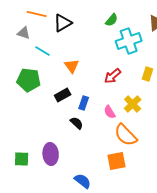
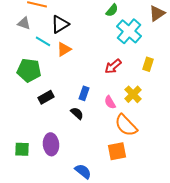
black triangle: (63, 23) -> (60, 24), moved
cyan cross: (129, 41) -> (129, 31), turned -30
orange triangle: (72, 66) -> (64, 49), moved, turned 35
black rectangle: (63, 95) -> (46, 97), moved

